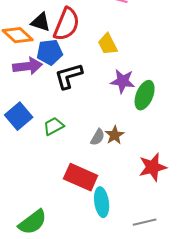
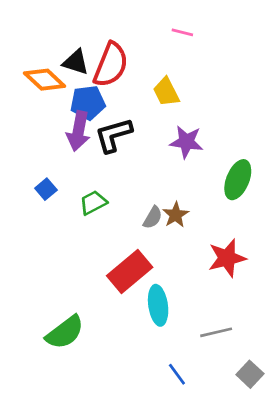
purple arrow: (28, 66) -> (78, 131), moved, turned 108
green ellipse: (145, 95) -> (238, 180), moved
blue square: (19, 116) -> (46, 189), size x0.6
red rectangle: (81, 177) -> (130, 272), turned -64

